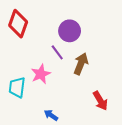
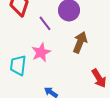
purple line: (57, 52) -> (45, 23), moved

